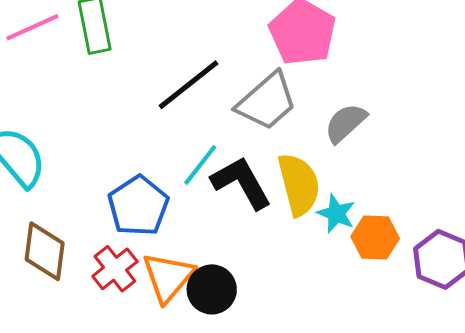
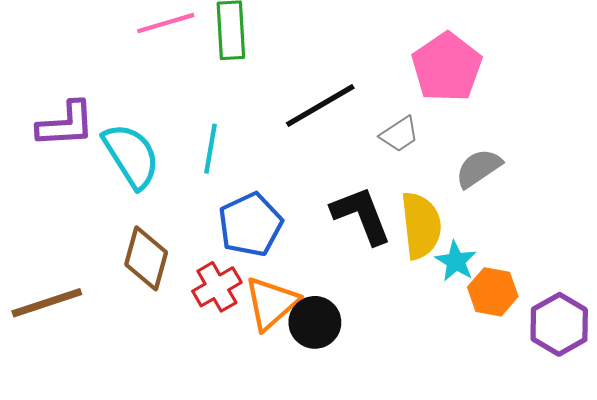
gray trapezoid: (267, 101) -> (399, 134), size x0.6
cyan line: (200, 165) -> (210, 149), moved, turned -36

